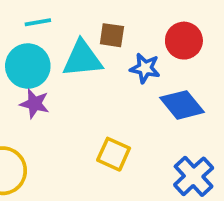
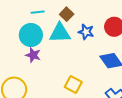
brown square: (112, 35) -> (67, 14), moved, turned 32
blue star: (145, 68) -> (86, 32), moved

